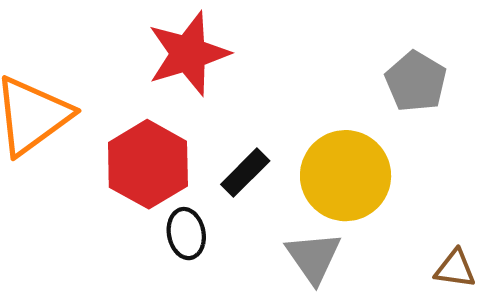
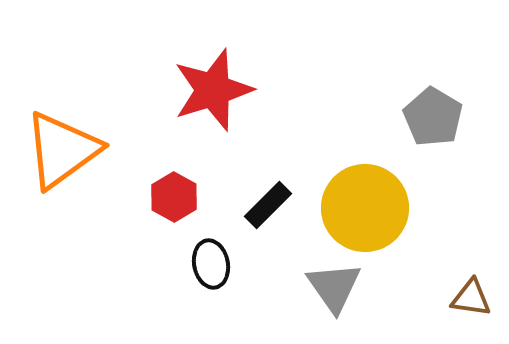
red hexagon: (148, 164) -> (174, 197), size x0.6

